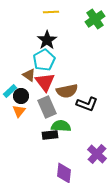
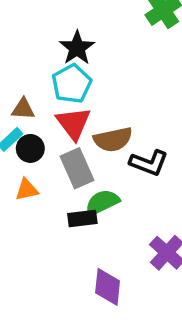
brown triangle: (29, 75) -> (23, 109), moved, turned -32
orange triangle: (19, 111) -> (27, 190), moved, turned 40
green semicircle: (61, 126) -> (102, 202), turned -30

